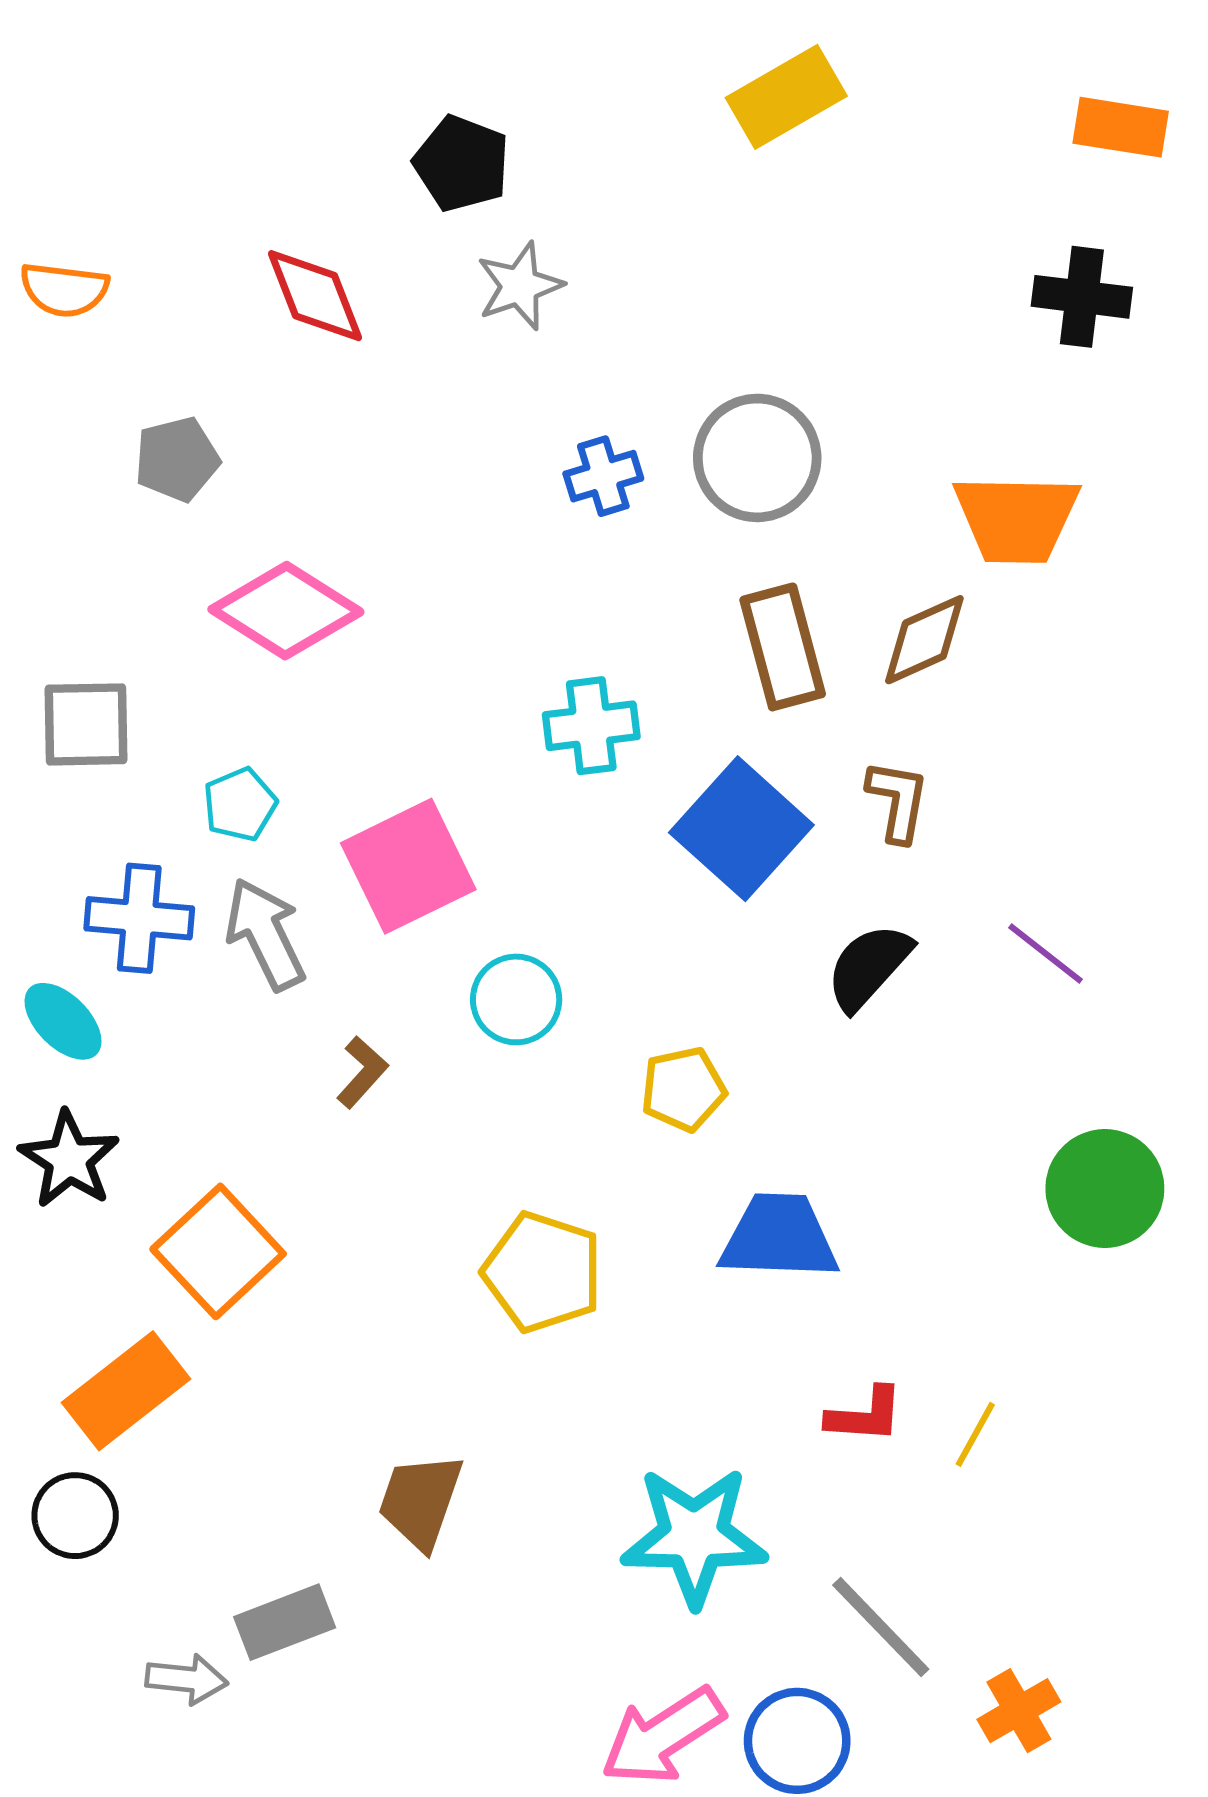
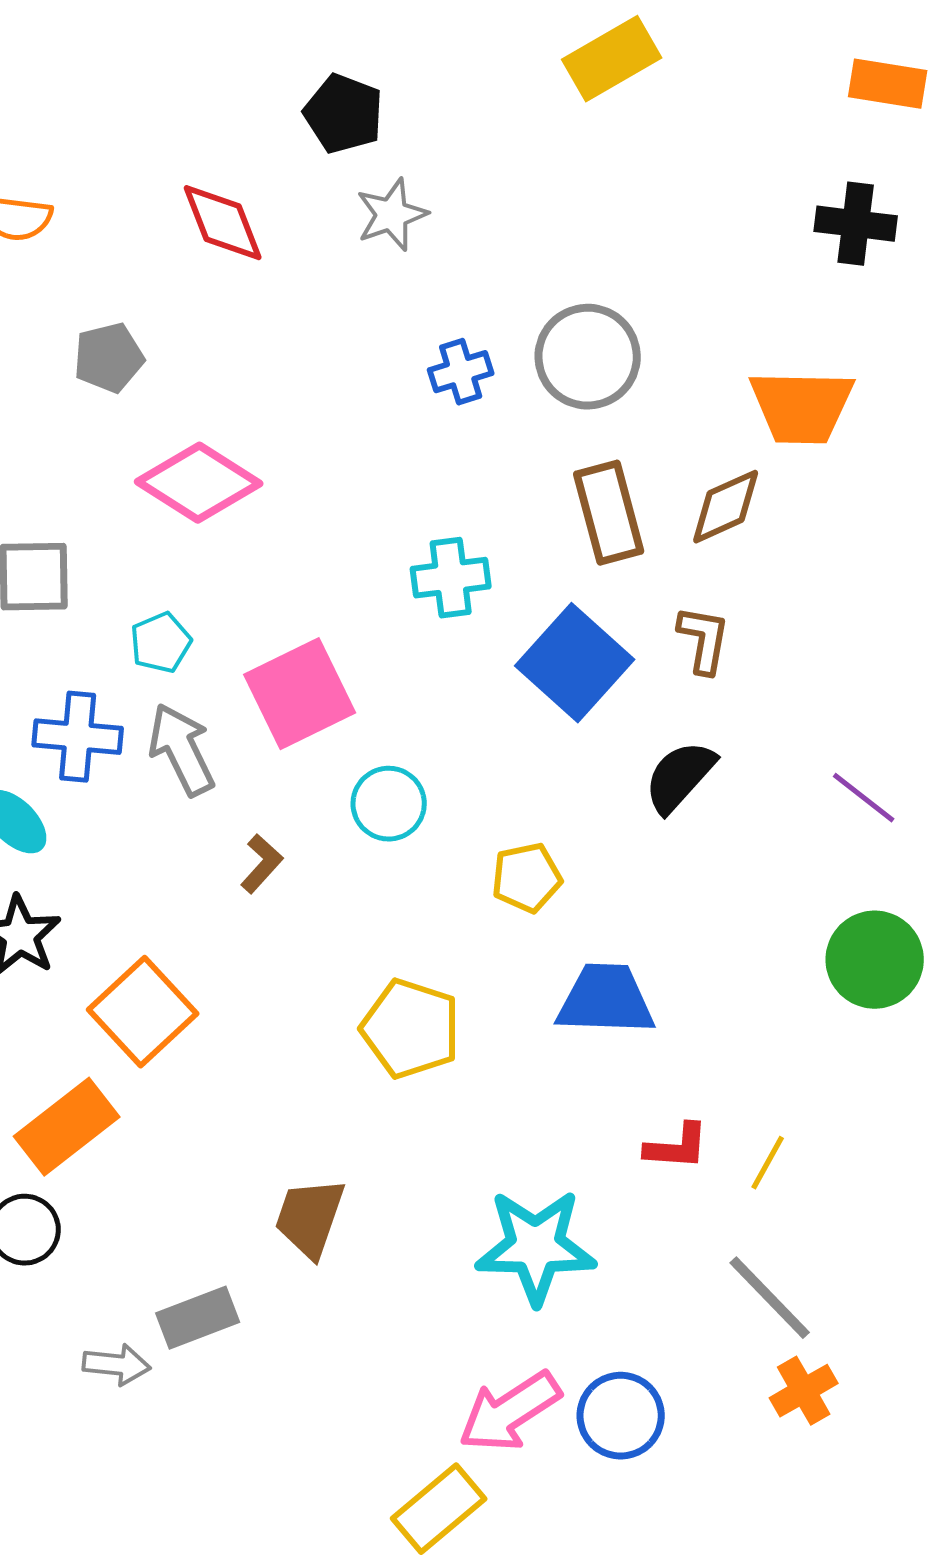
purple line: (1046, 953) -> (864, 798), moved
gray line: (881, 1627) -> (770, 1298), moved

